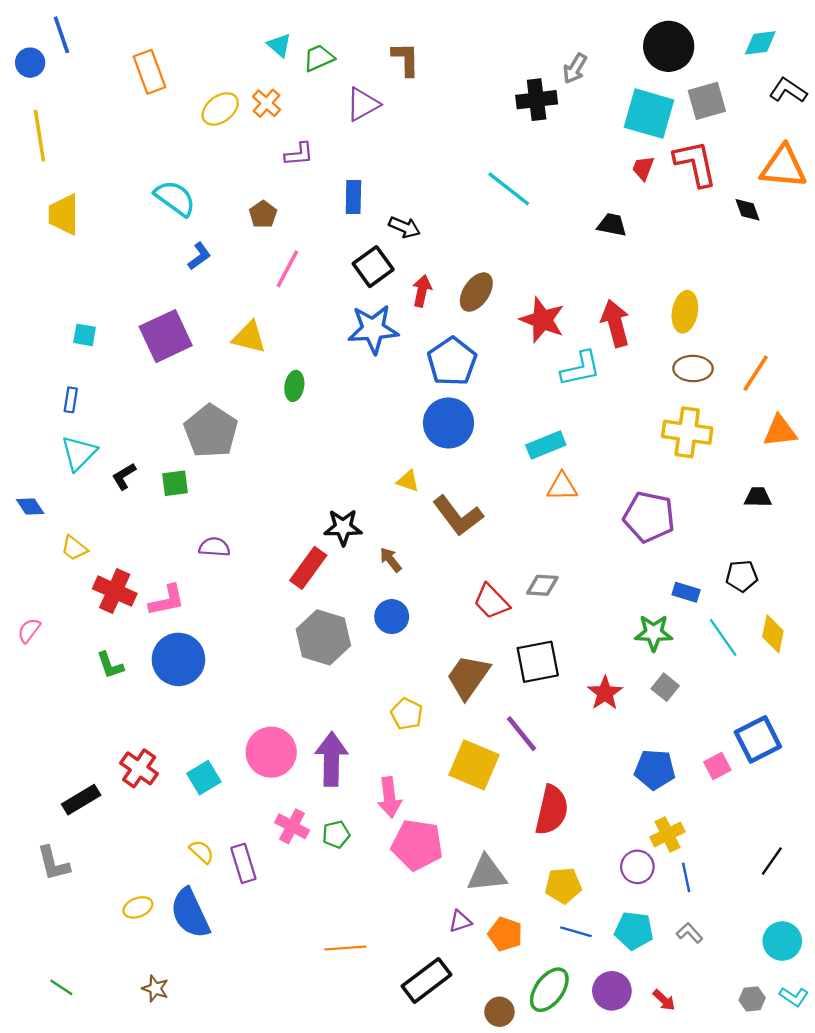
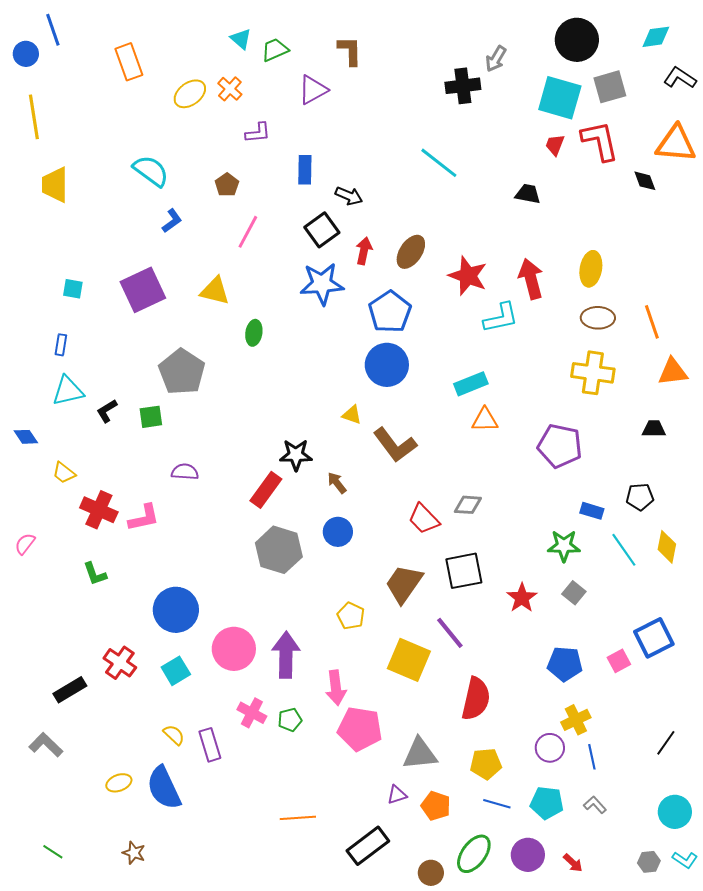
orange line: (756, 373) -> (652, 322), turned -52
cyan triangle: (79, 453) -> (68, 391), turned 32
blue circle: (178, 659) -> (176, 610), moved
gray L-shape: (53, 863) -> (46, 745), turned 148

